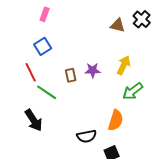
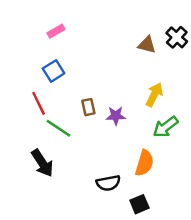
pink rectangle: (45, 14) -> (56, 31), turned 40
purple star: (93, 70) -> (116, 116), moved

